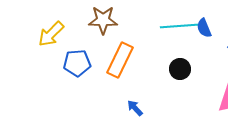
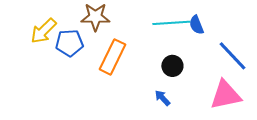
blue pentagon: (77, 63) -> (69, 43), moved
blue arrow: (135, 108) -> (162, 98), moved

